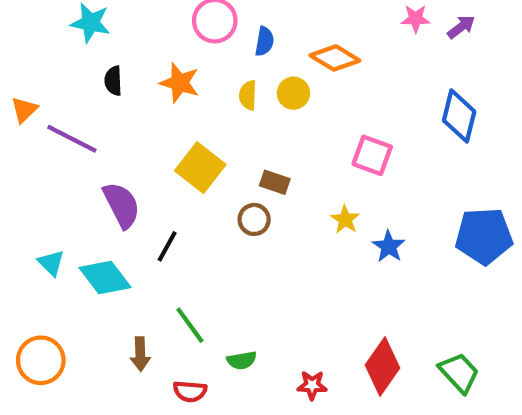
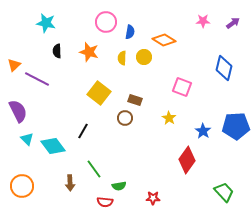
purple arrow: (461, 27) -> (233, 23), moved
purple semicircle: (122, 205) -> (18, 111), moved
blue star: (389, 246) -> (203, 131), moved
red diamond: (382, 367) -> (187, 160), moved
red semicircle: (190, 391) -> (105, 202), moved

